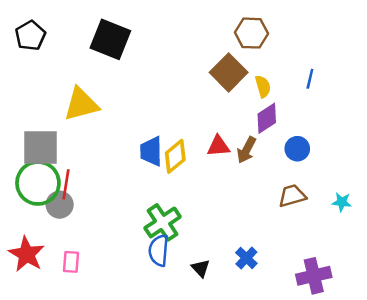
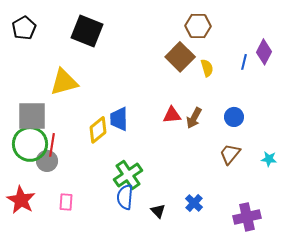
purple diamond: (267, 118) -> (264, 52), moved, turned -30
yellow diamond: (175, 156) -> (98, 130), moved
brown trapezoid: (292, 196) -> (230, 154), turned -35
pink rectangle: (71, 262) -> (66, 202), moved

